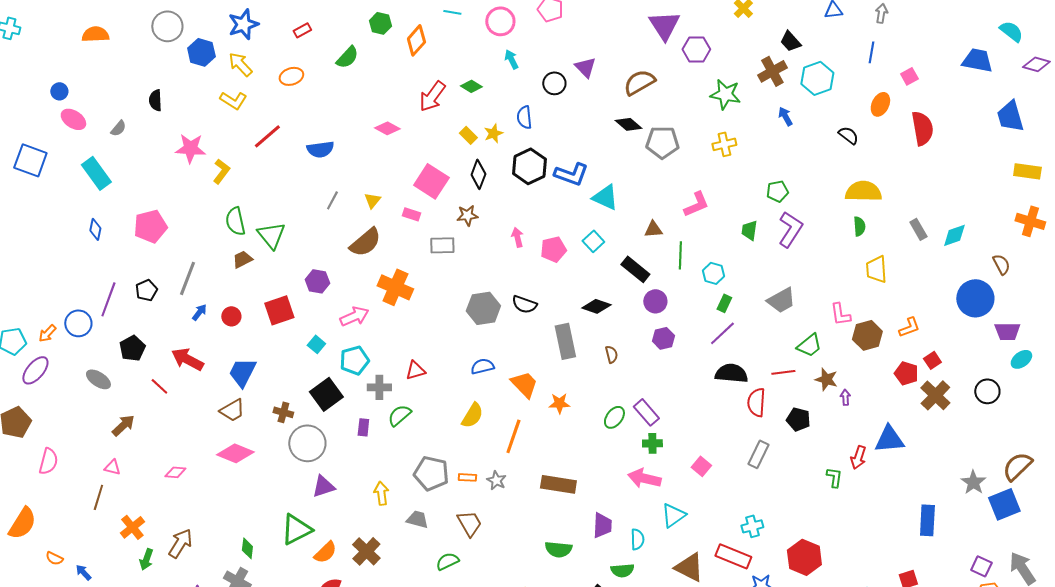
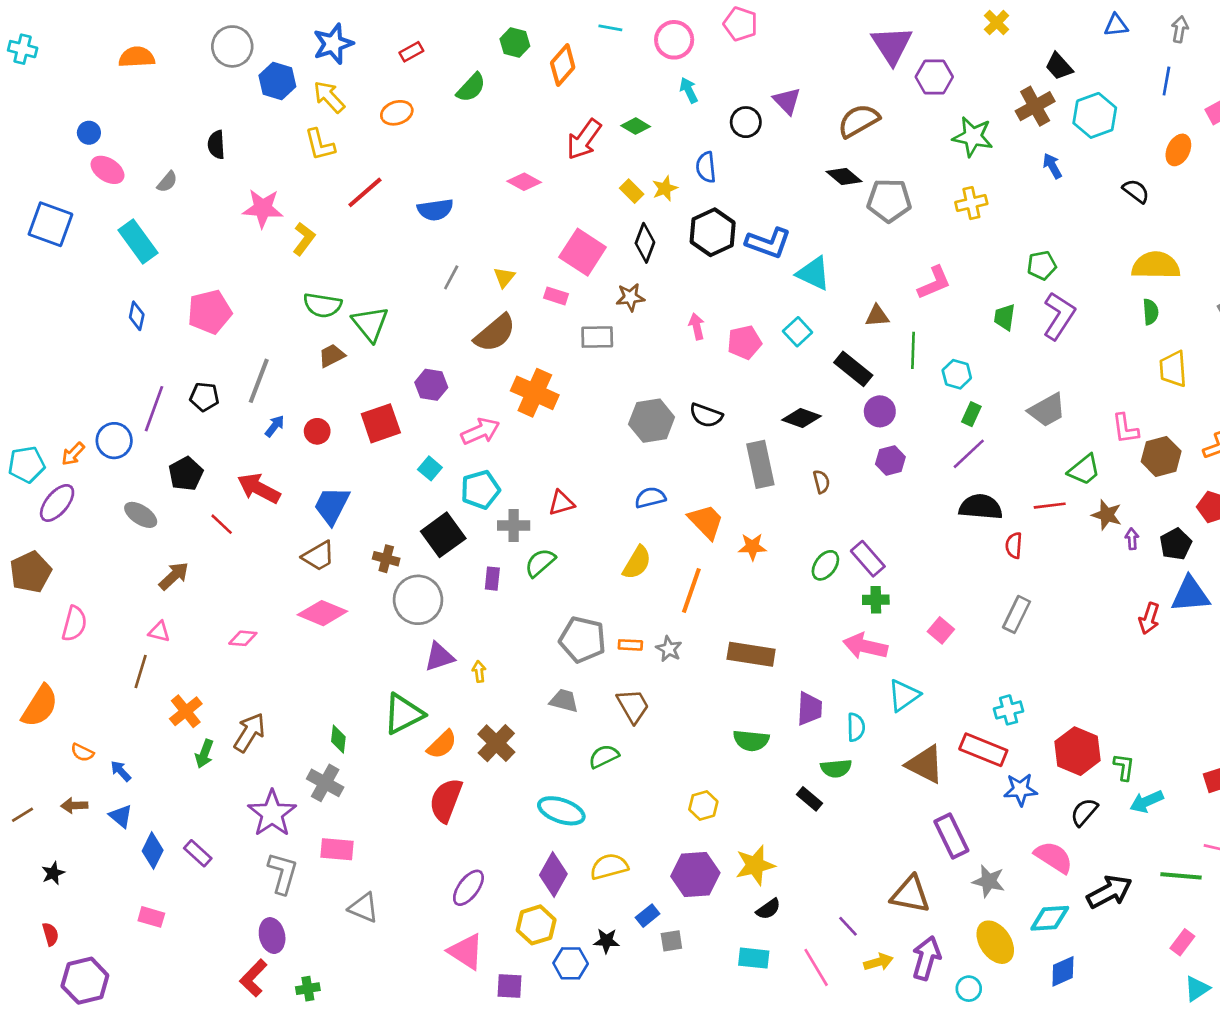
yellow L-shape: (233, 100) -> (320, 145), turned 44
green semicircle: (235, 221) -> (322, 305), turned -68
black pentagon: (146, 290) -> (204, 397), turned 30
red semicircle: (756, 402) -> (1014, 545), size x0.7
black pentagon: (798, 419) -> (1176, 544), moved, turned 30
green L-shape: (834, 477) -> (1124, 767), moved
yellow arrow: (381, 493) -> (479, 671), moved, size x0.7

